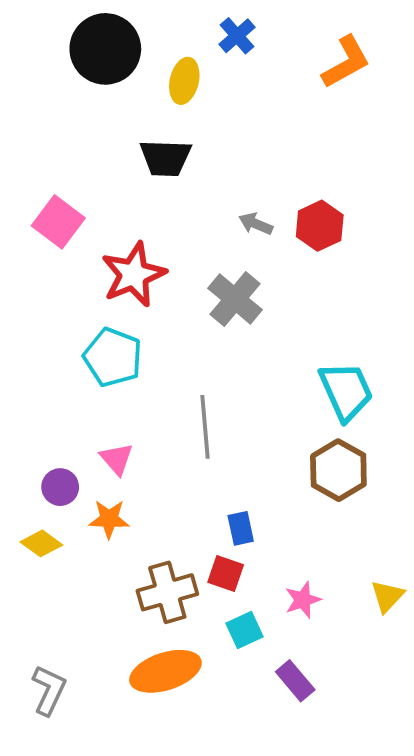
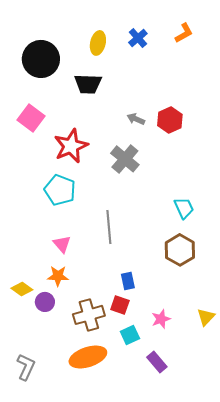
blue cross: (237, 36) -> (138, 38), moved
black circle: (105, 49) -> (41, 59), moved
orange L-shape: (346, 62) -> (184, 33), size x0.7
cyan trapezoid: (346, 391) -> (184, 208), size x0.7
purple circle: (60, 487) -> (45, 302), moved

